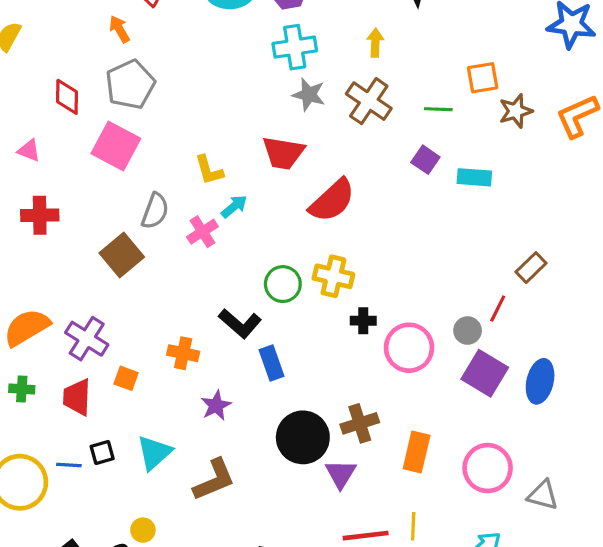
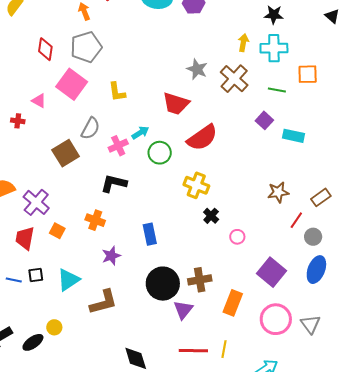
cyan cross: (295, 47) -> (274, 48), moved
brown star: (516, 111) -> (278, 192), moved
pink triangle: (29, 150) -> (39, 101), moved
yellow L-shape: (209, 170) -> (117, 92), moved
red cross: (40, 215) -> (18, 121), size x0.6
green circle: (283, 284) -> (160, 153), moved
black cross: (363, 321) -> (211, 216), turned 35
black L-shape: (240, 323) -> (114, 183), moved, turned 144
gray circle: (468, 331) -> (313, 237), moved
pink circle: (409, 348) -> (237, 237), size x0.5
purple square: (485, 373) -> (272, 272), moved
gray triangle: (543, 495) -> (310, 324), moved, turned 30

